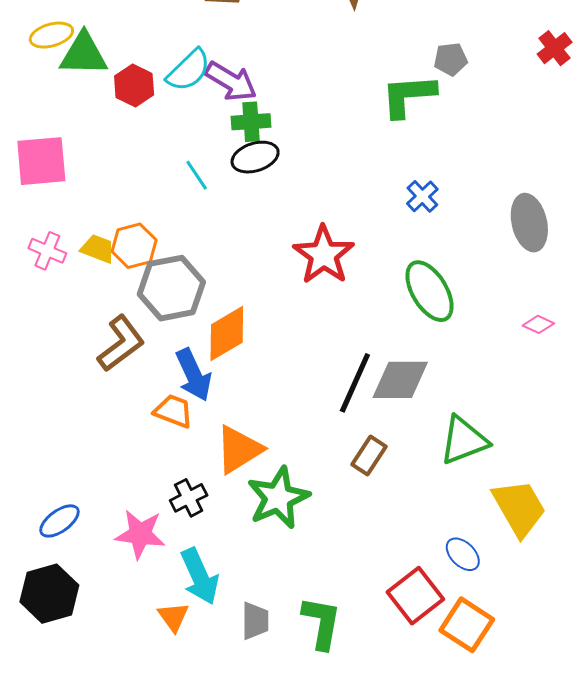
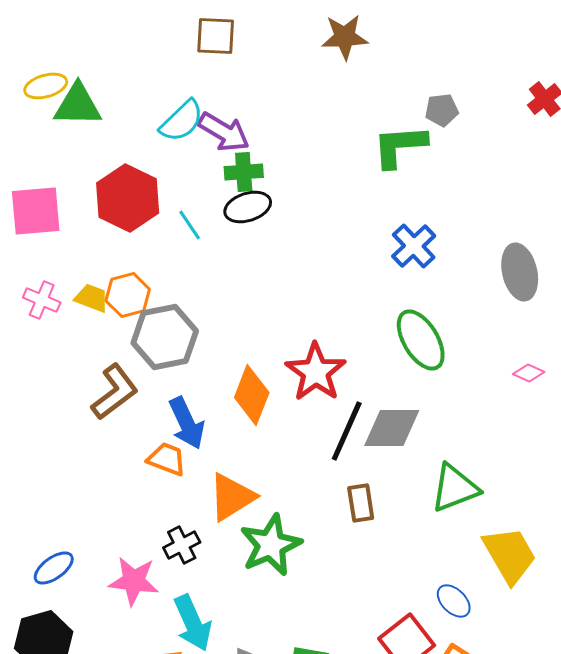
red hexagon: (134, 85) -> (128, 198), moved, size x1.6
blue cross: (422, 196) -> (414, 246), size x1.4
red star: (324, 255) -> (316, 372), moved
orange diamond: (227, 333) -> (252, 395), moved, turned -38
brown rectangle: (369, 455) -> (361, 503), turned -42

